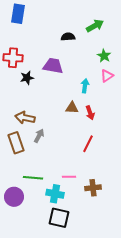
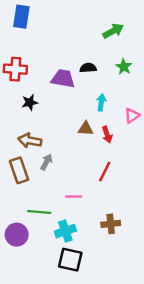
black semicircle: (68, 37) -> (88, 68), moved
pink triangle: (107, 76) -> (132, 116), moved
black star: (27, 78) -> (30, 102), moved
pink line: (69, 177) -> (74, 196), moved
cyan cross: (55, 194) -> (65, 231), turned -30

